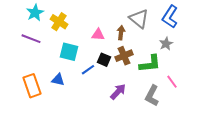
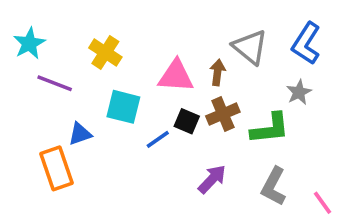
cyan star: (35, 13) -> (29, 43), moved
pink triangle: (98, 35) -> (176, 76), size x1.5
blue triangle: (58, 80) -> (80, 134), moved, turned -32
pink line: (172, 82) -> (323, 203), moved

